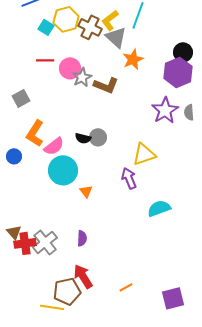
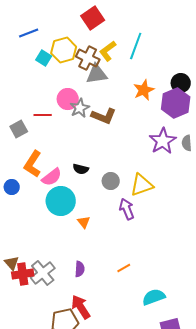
gray triangle: (116, 37) -> (97, 74), moved, turned -50
orange star: (133, 59) -> (144, 90), moved
red line: (45, 60) -> (43, 115), moved
gray circle: (98, 137) -> (111, 181), moved
cyan semicircle: (159, 208) -> (154, 297), moved
orange line: (126, 287) -> (124, 268), moved

